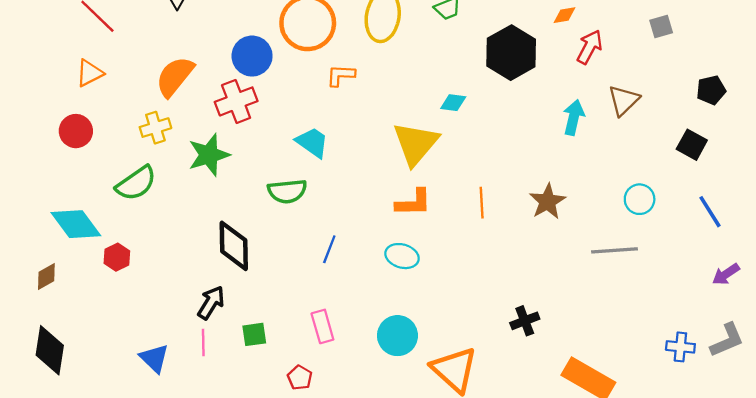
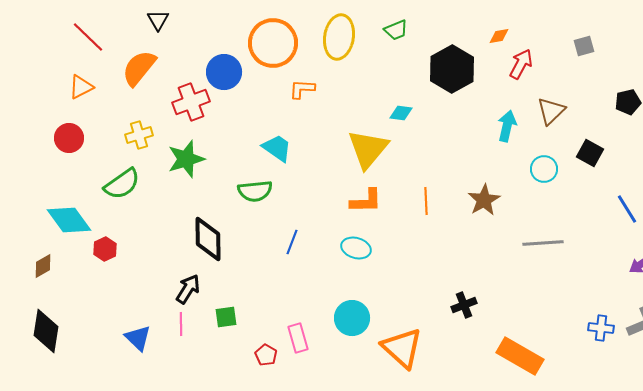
orange semicircle: (175, 76) -> (139, 68), moved
red cross: (236, 101) -> (191, 102), moved
black square: (692, 145) -> (590, 153), moved
cyan circle: (640, 199) -> (544, 169), moved
pink rectangle: (322, 326) -> (298, 338), moved

